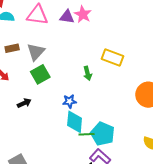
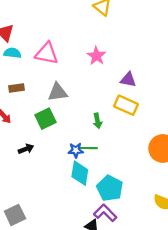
purple triangle: (67, 17) -> (128, 80), moved
gray triangle: (36, 52) -> (58, 92), moved, turned 36
green line: (87, 134) -> (89, 148), moved

